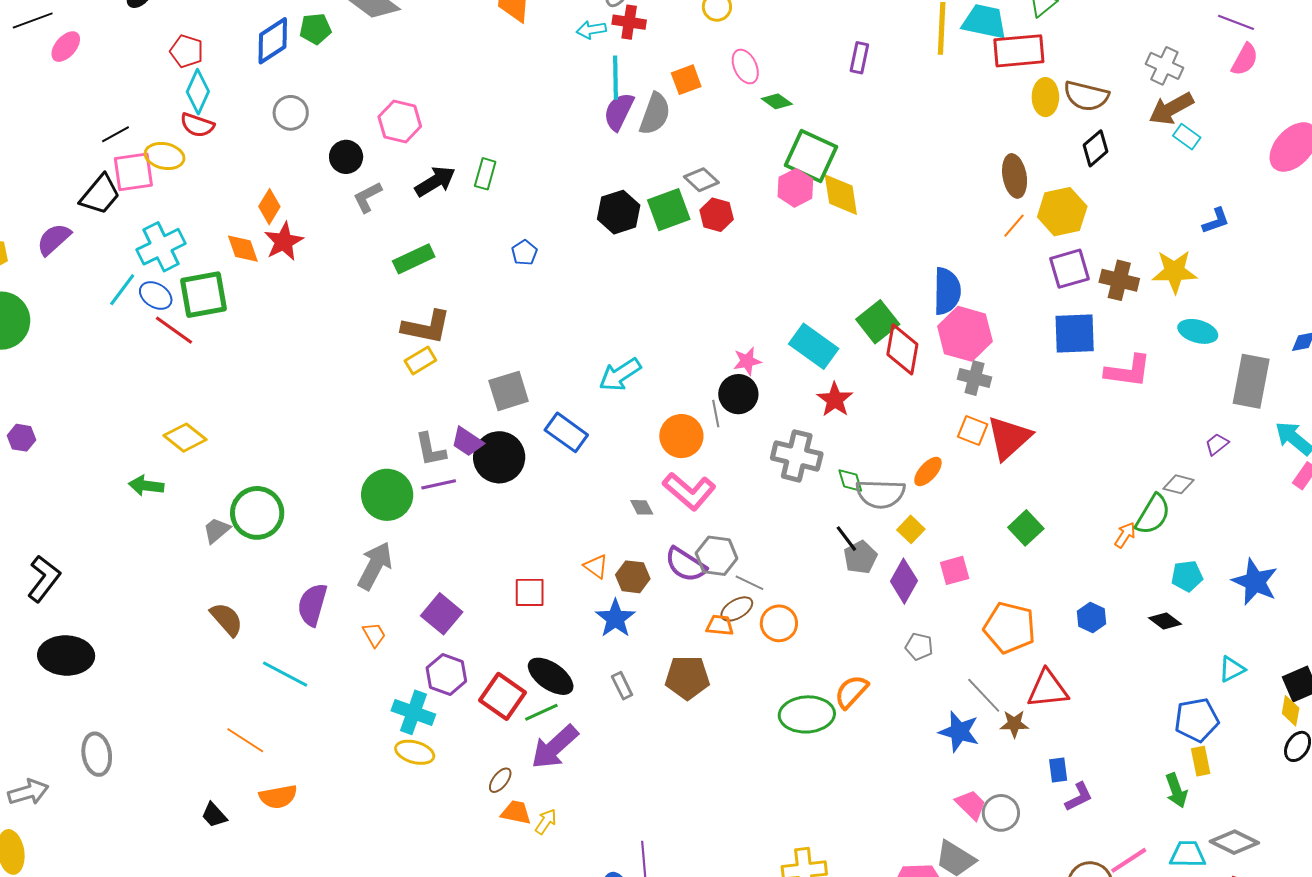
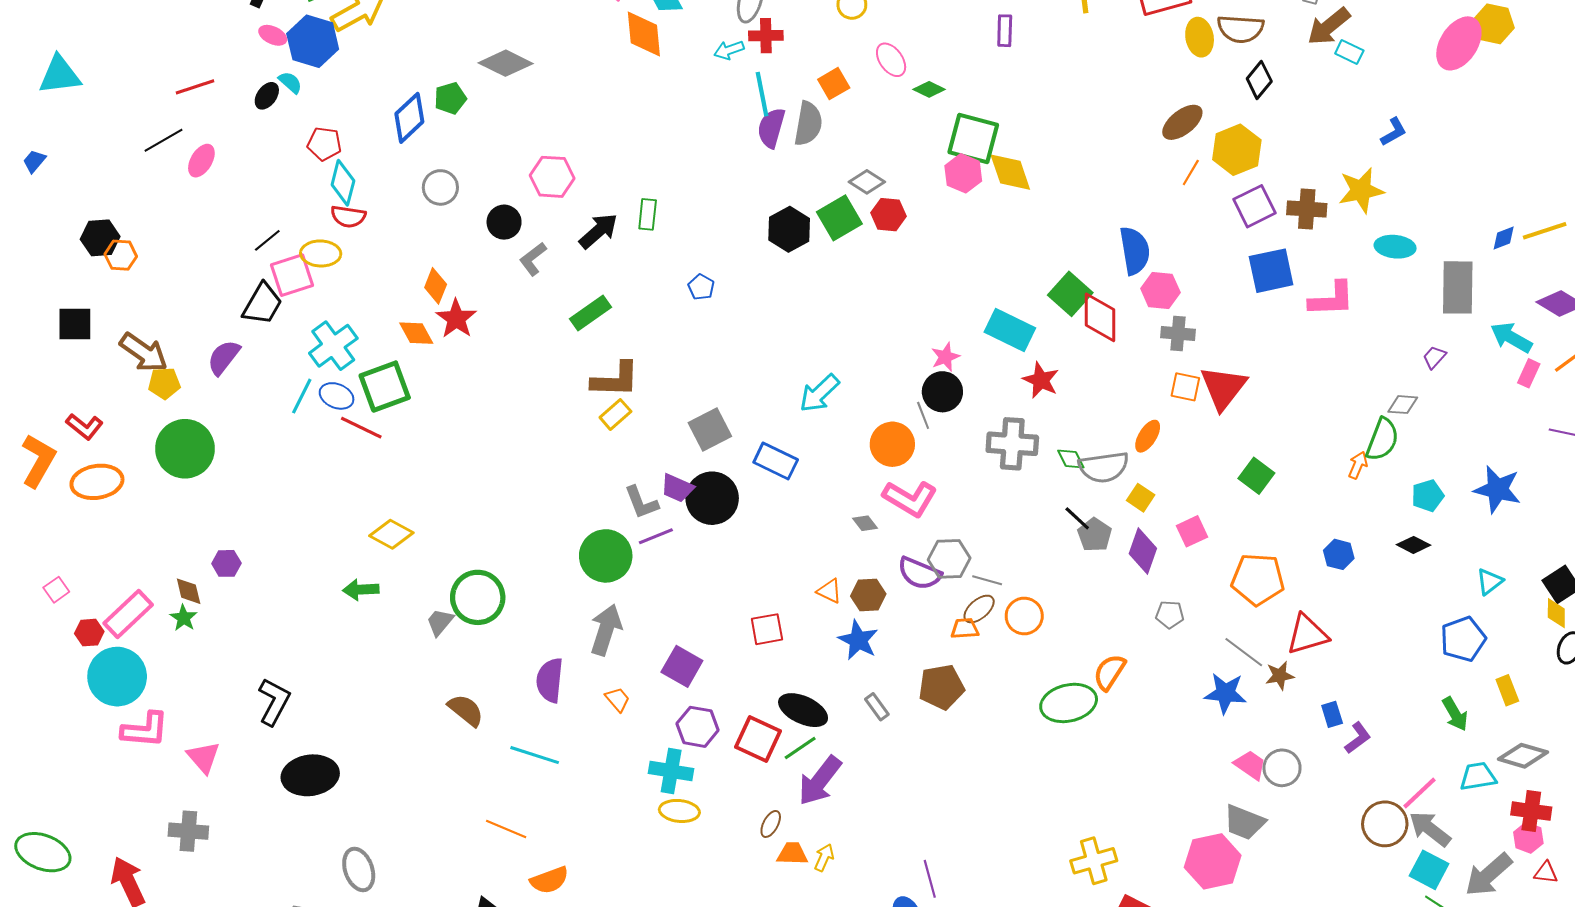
brown ellipse: (1015, 176) -> (1182, 122), turned 72
pink hexagon: (965, 334) -> (1160, 291), size x0.7
yellow rectangle: (1201, 761) -> (1507, 690), moved

